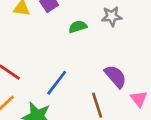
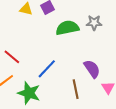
green semicircle: (78, 27) -> (67, 28), size x1.6

